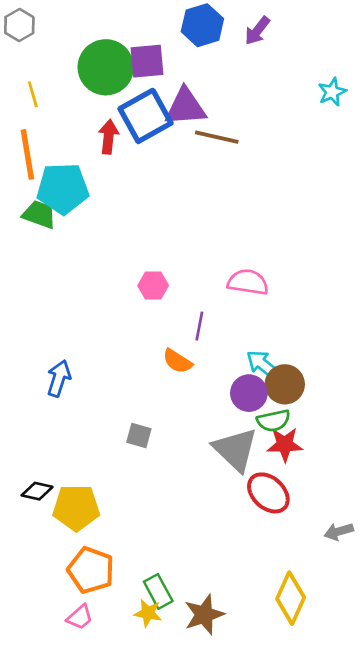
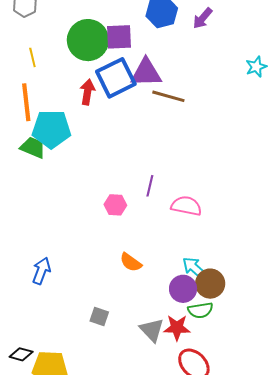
purple line: (199, 326) -> (150, 186), moved
red star: (285, 444) -> (177, 328), moved
gray triangle: (235, 450) -> (152, 330), moved, size x0.7

